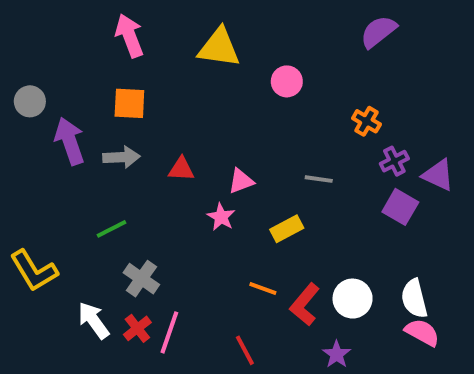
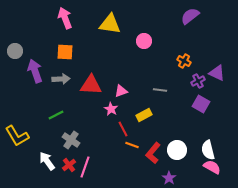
red triangle: (181, 169) -> (91, 85), size x1.6
purple triangle: (438, 175) -> (217, 73), moved
red line: (245, 350) -> (123, 129), moved

